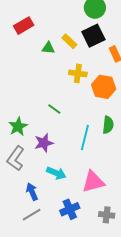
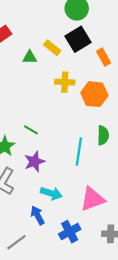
green line: (54, 109) -> (31, 130), moved
blue arrow: (32, 192) -> (38, 215), moved
gray line: (32, 215) -> (16, 242), moved

